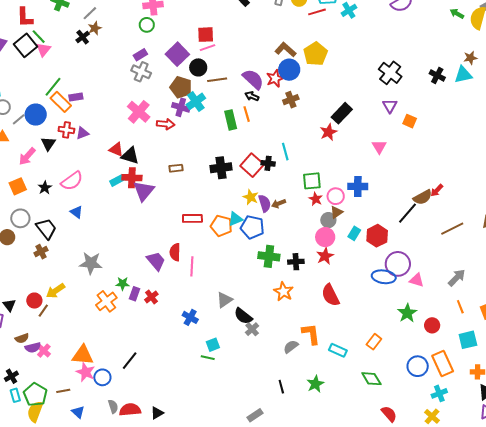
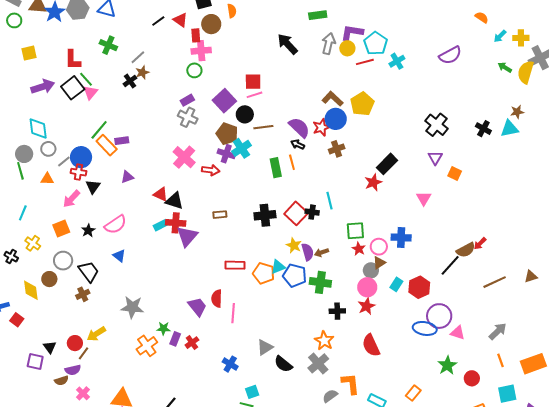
red cross: (66, 130) -> (78, 172), moved
green cross: (269, 256) -> (320, 282), moved
gray cross: (252, 329) -> (318, 363), moved, size x1.5
purple semicircle: (33, 347) -> (73, 370), moved

